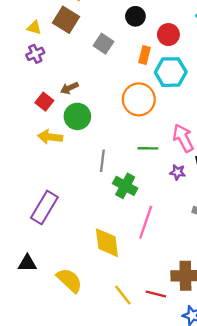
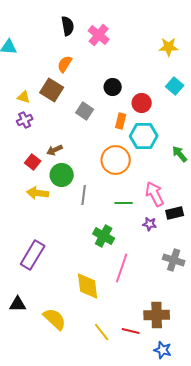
gray line: (102, 161) -> (84, 195), moved

